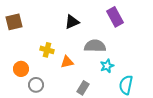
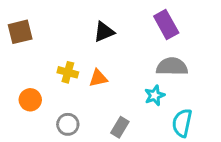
gray semicircle: (95, 46) -> (172, 67), moved
orange triangle: (67, 62) -> (98, 78), moved
gray circle: (36, 85) -> (68, 124), moved

